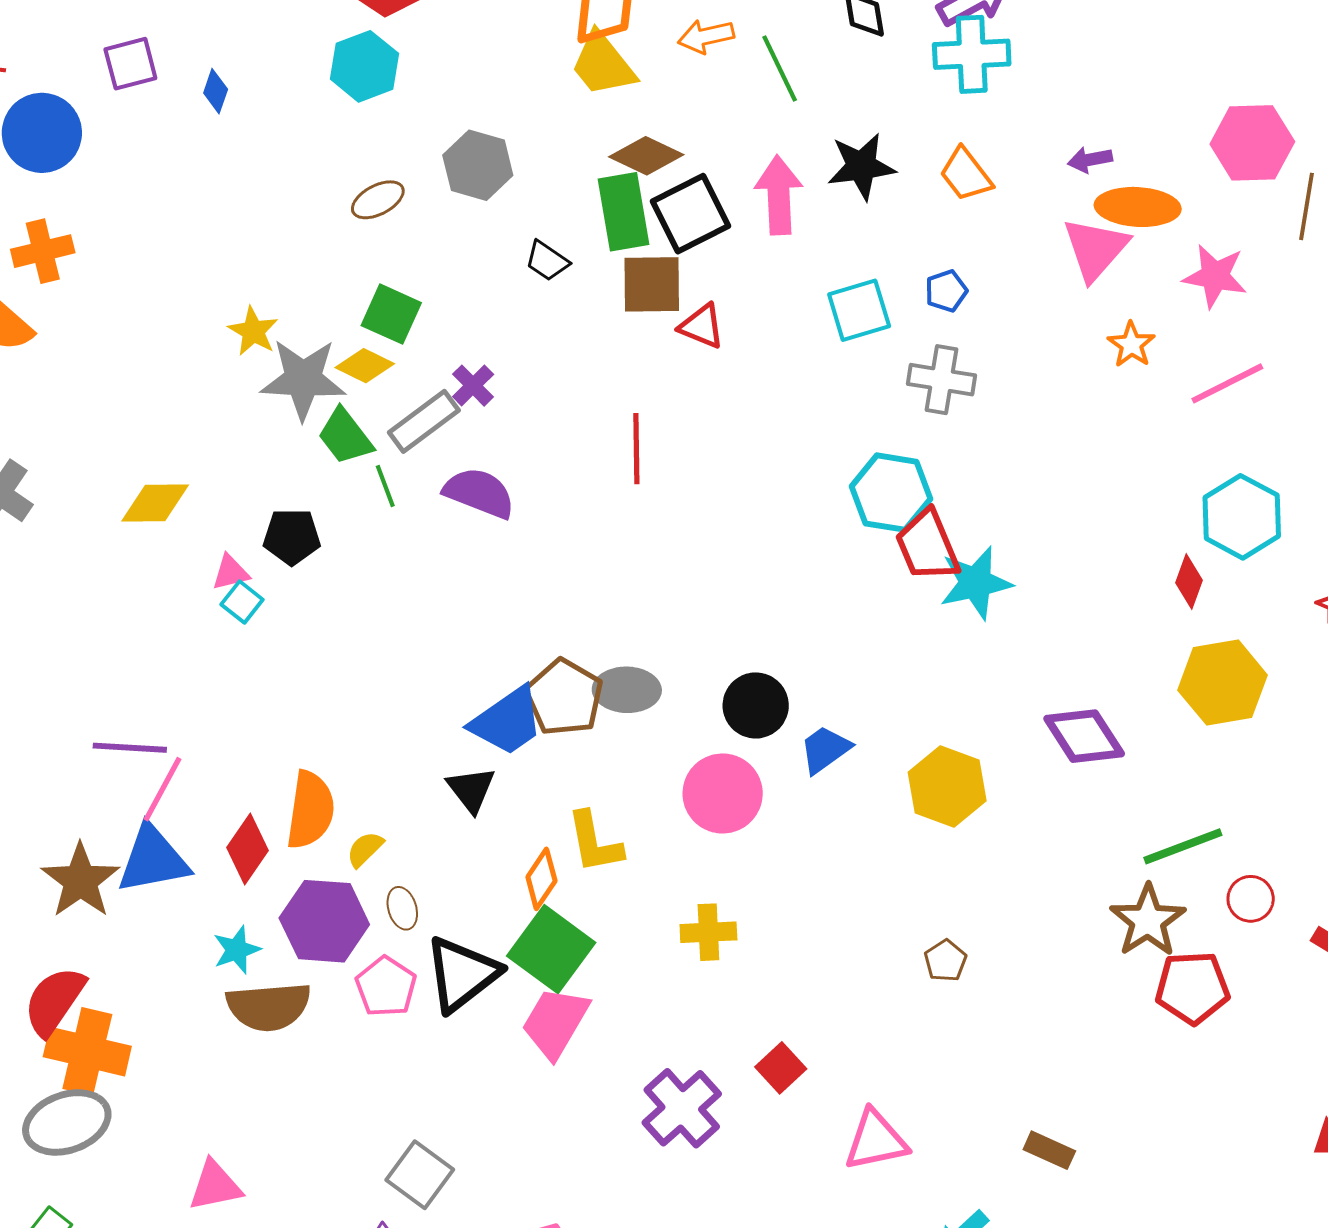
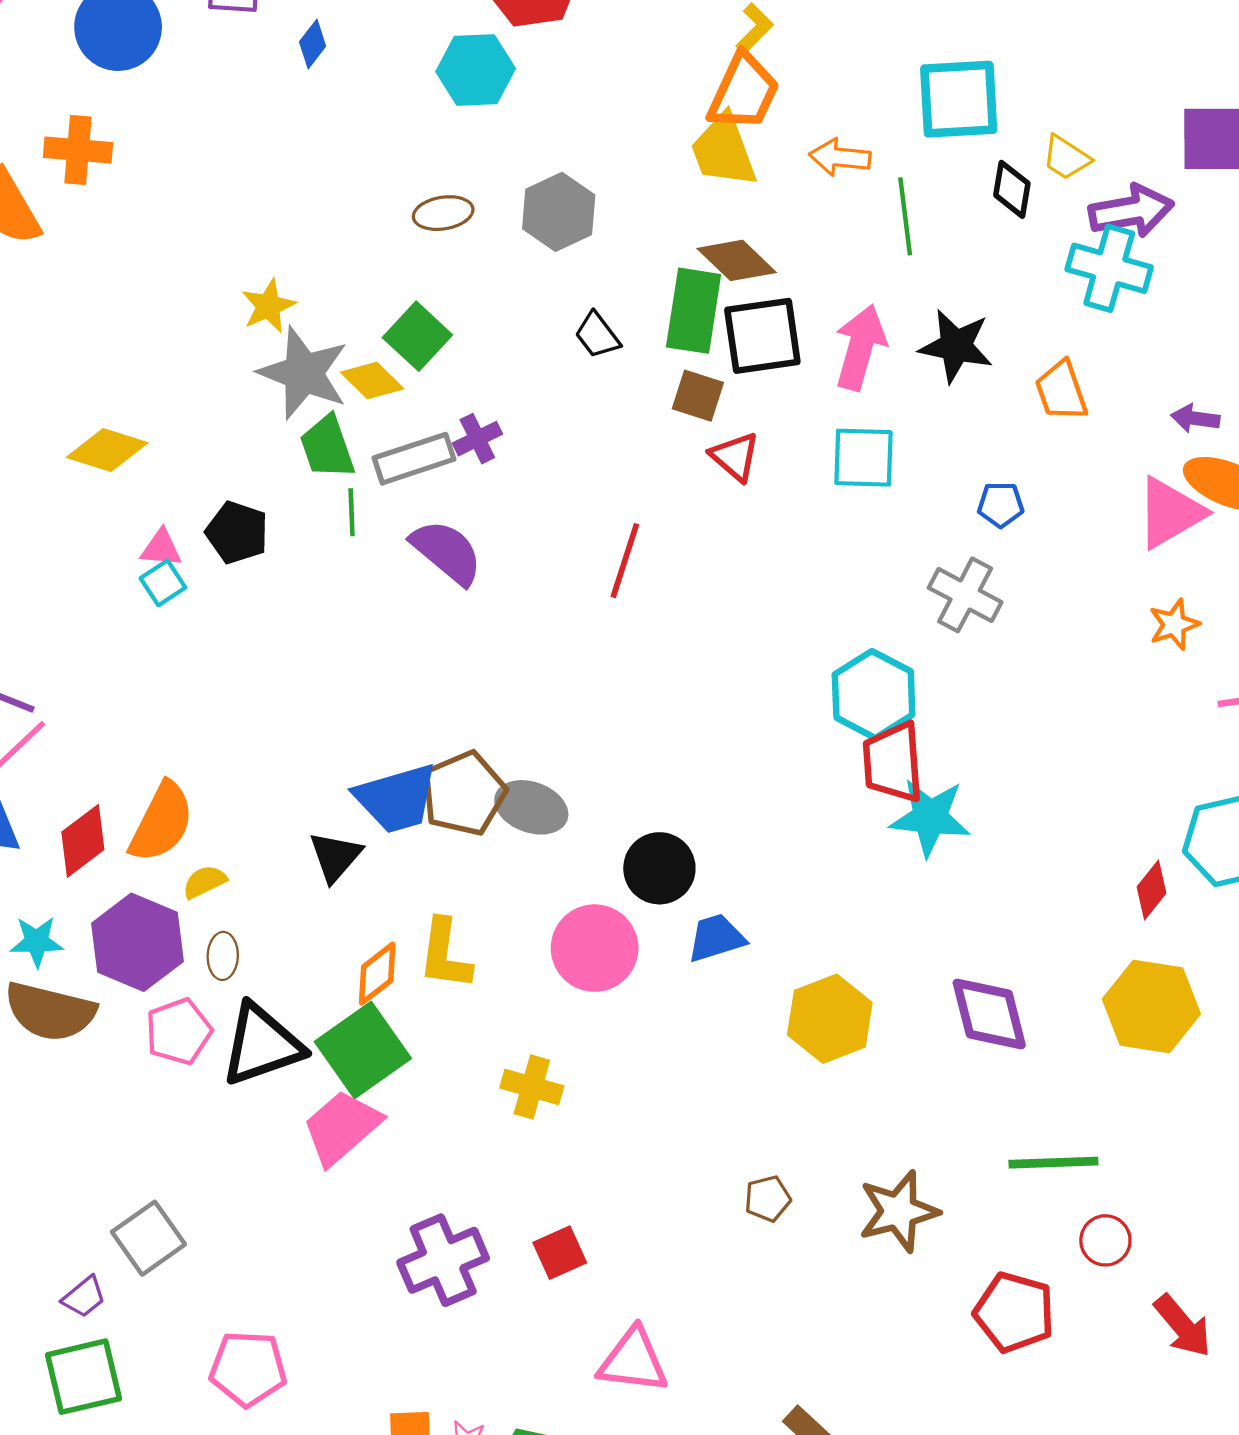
brown square: (652, 284) -> (698, 396), size x0.7
cyan square: (859, 310) -> (863, 458), moved
brown star: (1148, 921) -> (899, 1211), moved

